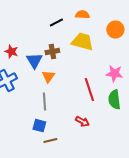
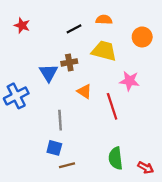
red star: (11, 52) -> (22, 25), moved
pink star: (114, 74) -> (129, 81), moved
orange triangle: (48, 77) -> (84, 91), moved, turned -32
green semicircle: (114, 100) -> (116, 158), moved
red arrow: (82, 122) -> (146, 168), moved

